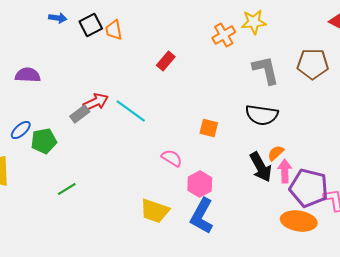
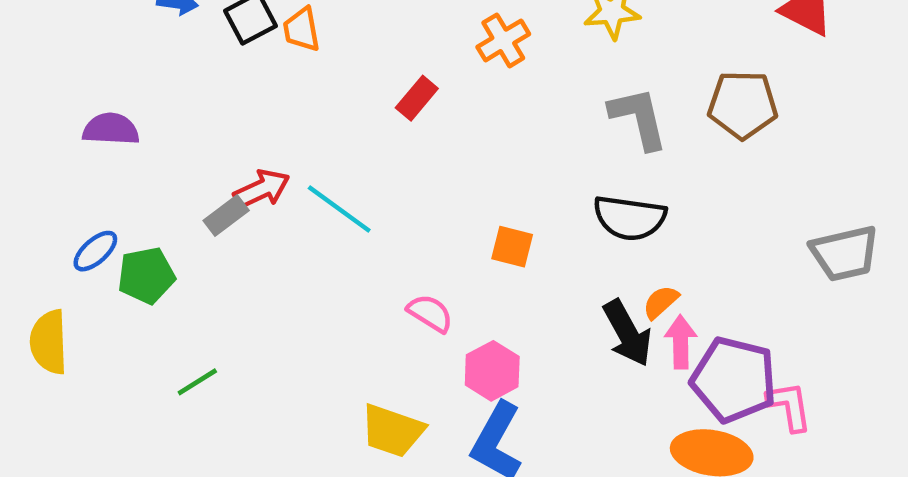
orange cross: (224, 35) -> (503, 40), moved

